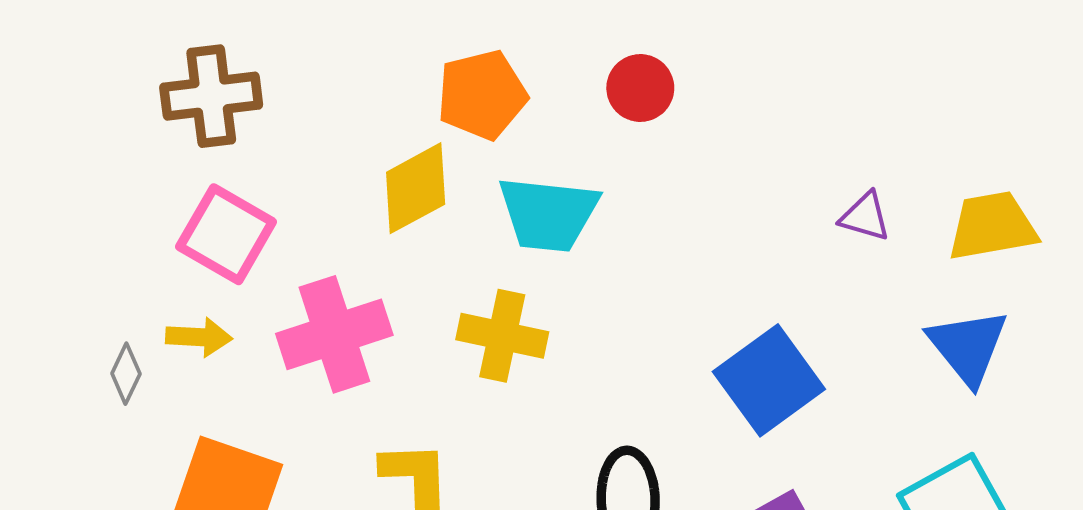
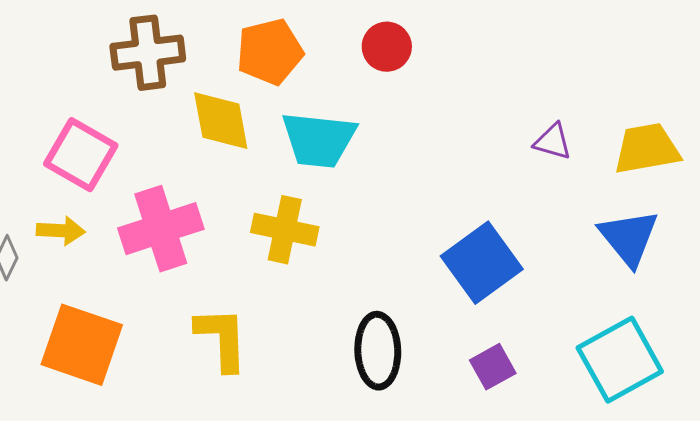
brown cross: (211, 96) -> (148, 53), moved
yellow diamond: (416, 188) -> (221, 121), turned -72

